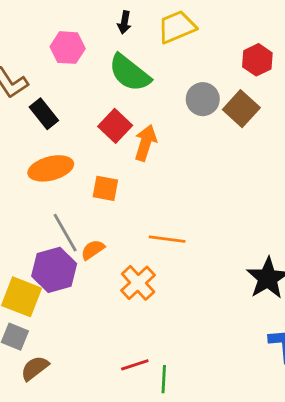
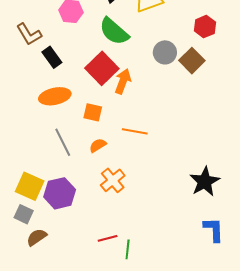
red square: (115, 126) -> (102, 68), size x1.4
orange line: (167, 239) -> (135, 131), moved
orange semicircle: (93, 250) -> (98, 145), moved
purple hexagon: (54, 270) -> (60, 193), moved

